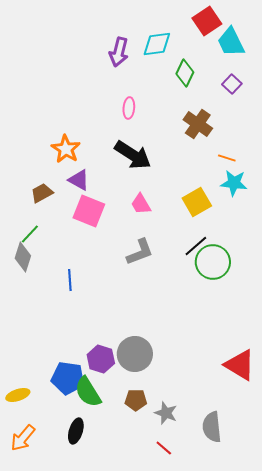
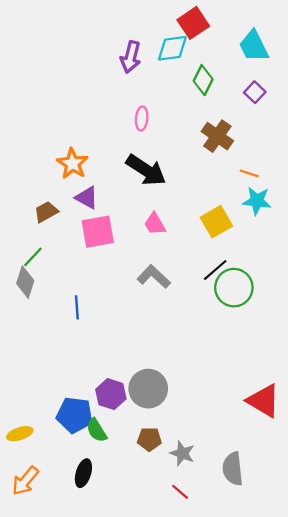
red square: (207, 21) -> (193, 23), moved
pink square: (89, 211) -> (98, 232), turned -32
gray L-shape: (140, 252) -> (154, 277), turned -116
green semicircle: (88, 392) -> (97, 430), size x0.7

